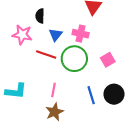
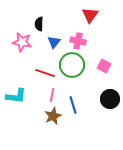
red line: (46, 54) -> (45, 73), moved
pink square: (108, 60) -> (104, 66), turned -32
blue line: (91, 95) -> (73, 105), moved

